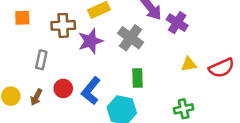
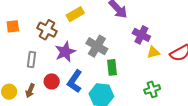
purple cross: (177, 23) -> (141, 35), moved
brown cross: (63, 25) -> (47, 30), turned 36
gray cross: (131, 38) -> (97, 46), moved
purple star: (90, 41) -> (65, 52), moved

